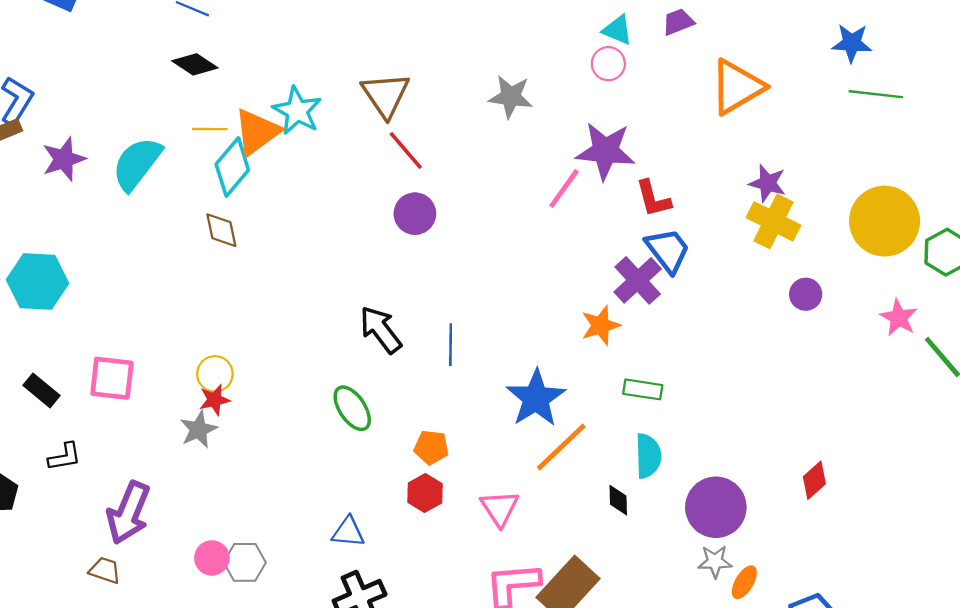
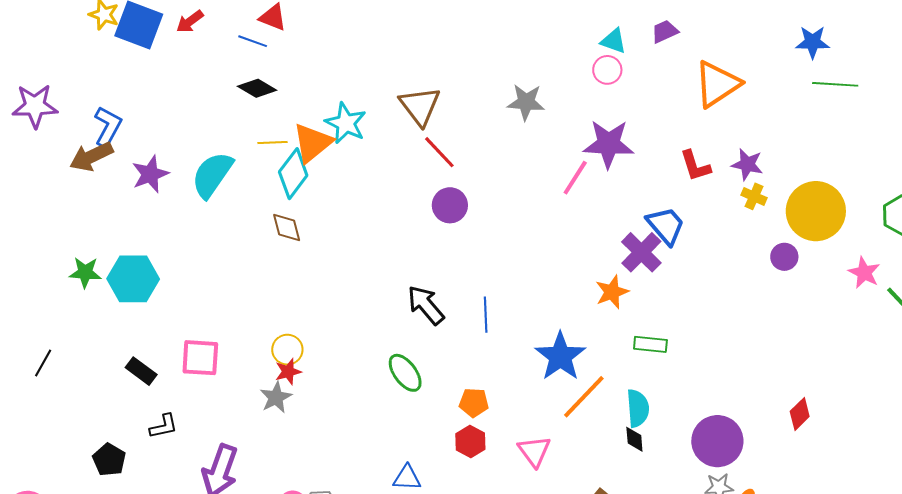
red L-shape: (653, 199) -> (695, 166), moved
yellow cross: (774, 221) -> (754, 196), size x0.6
yellow circle: (885, 221) -> (816, 211), moved
cyan semicircle: (648, 456) -> (638, 408), moved

